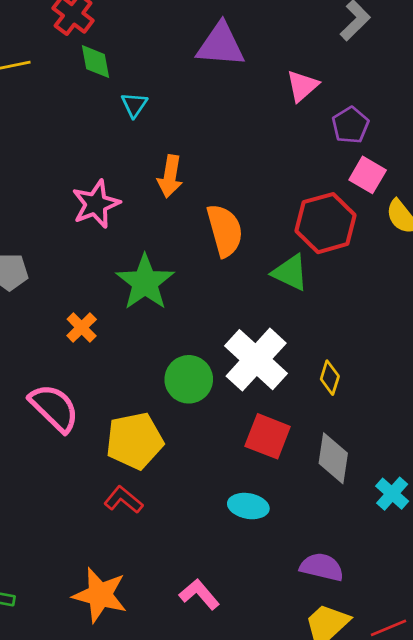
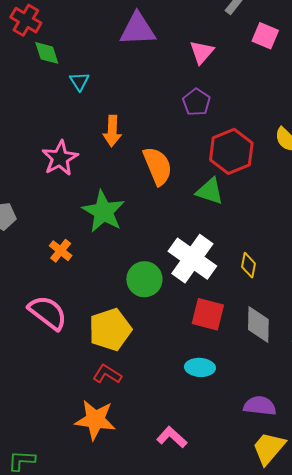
purple pentagon: (350, 125) -> (196, 102), moved
pink square: (368, 175) -> (265, 36), moved
orange star: (100, 595) -> (95, 420), moved

